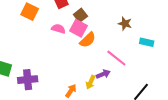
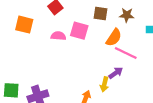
brown square: (80, 15) -> (101, 13), moved, turned -32
orange semicircle: (88, 40) -> (114, 37), moved

